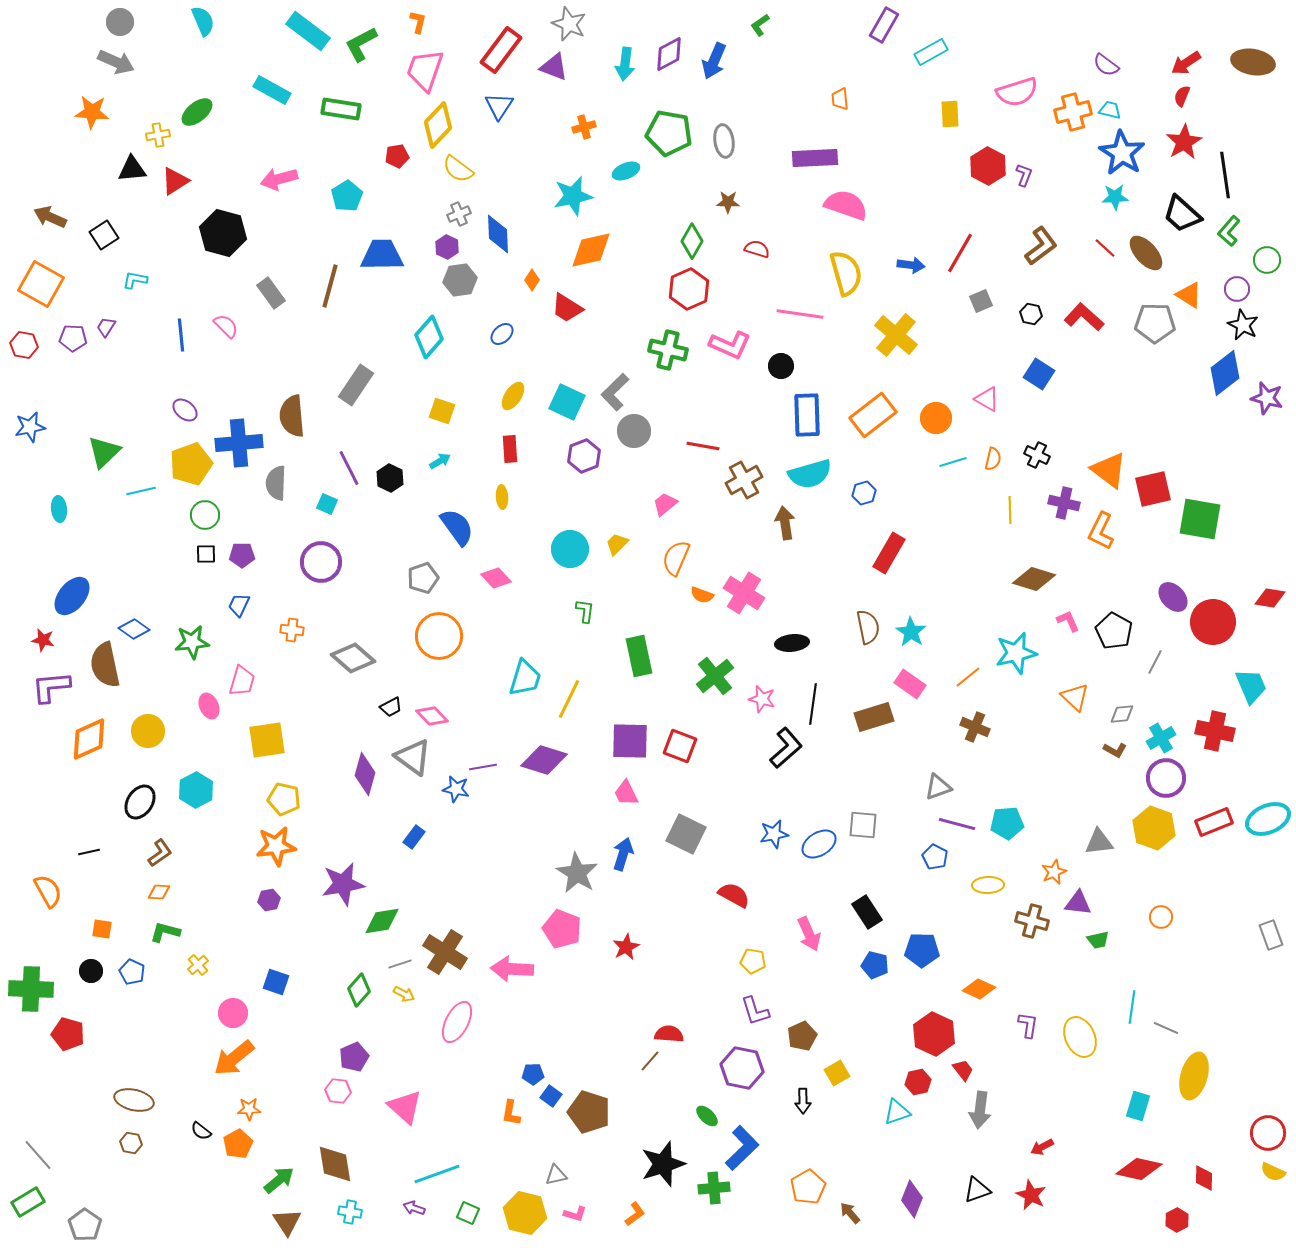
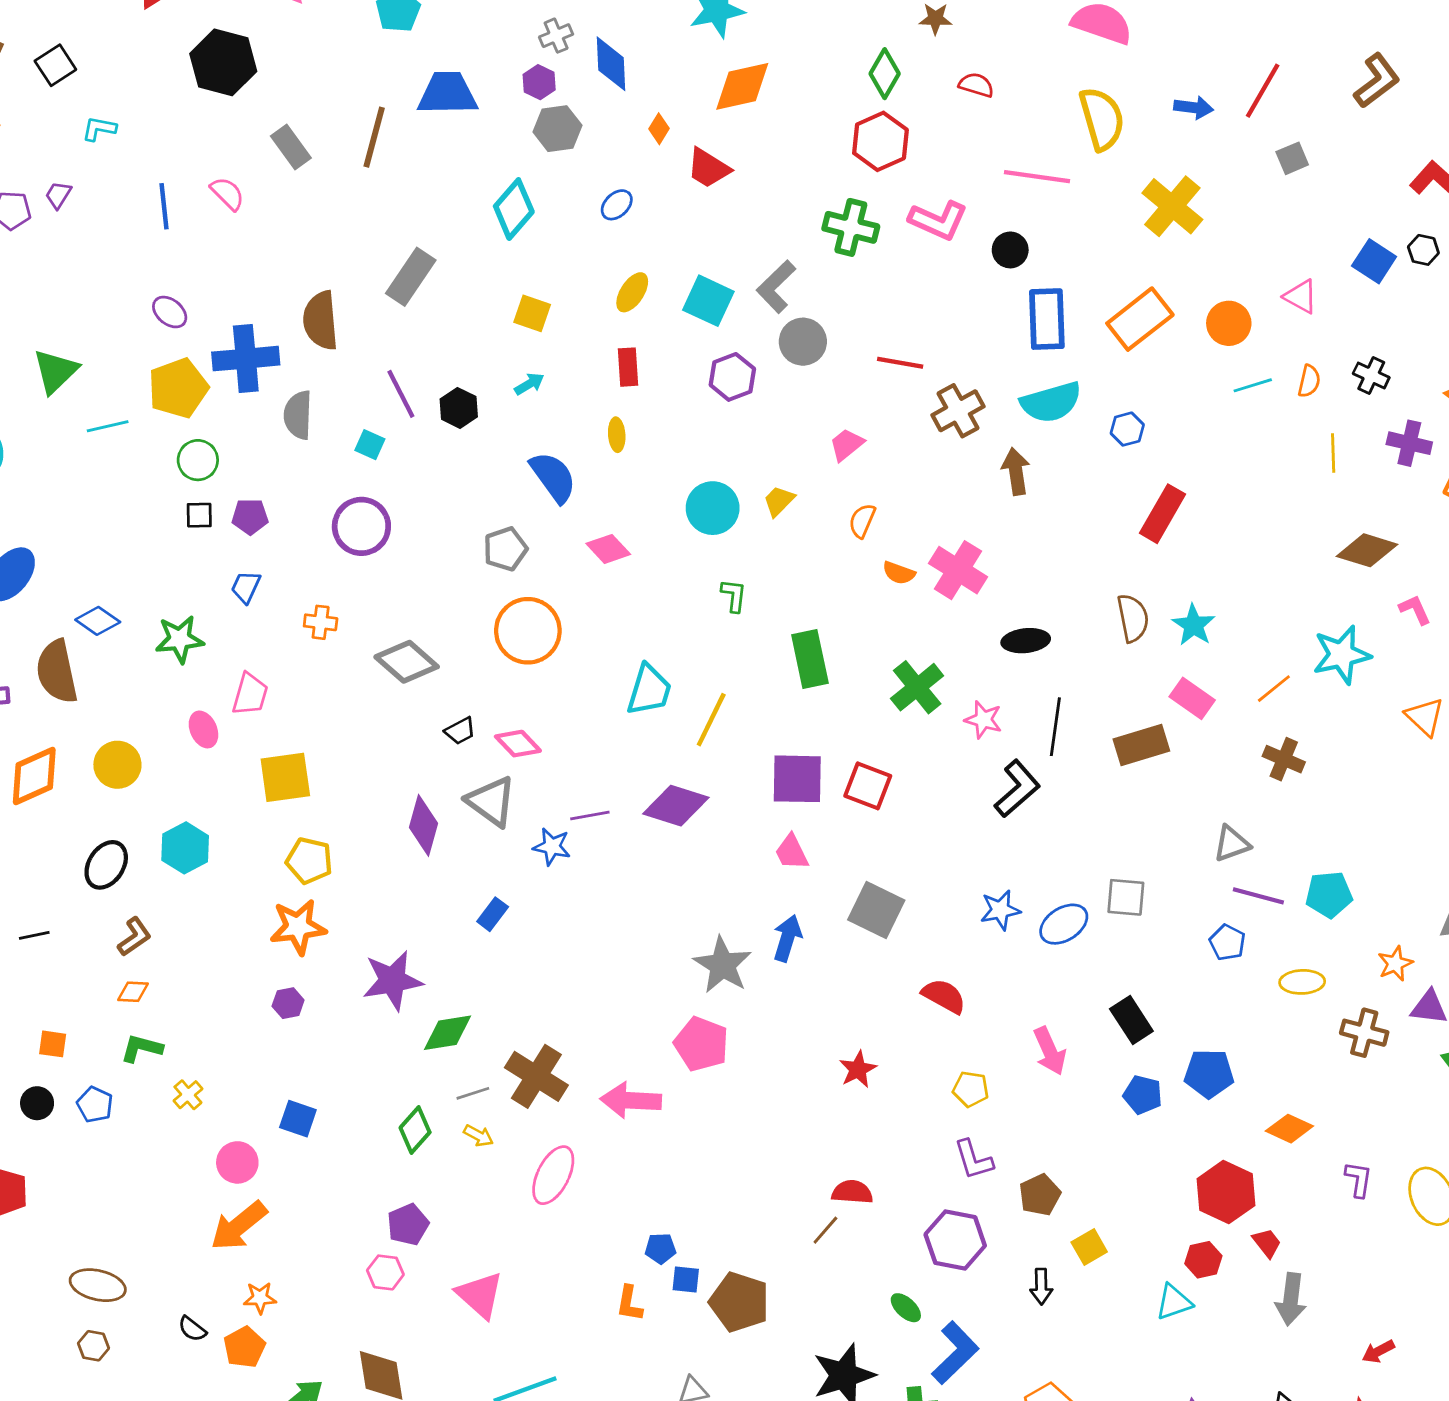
black hexagon: (1031, 314) -> (1423, 250), moved
orange semicircle: (676, 558) -> (862, 521), size x0.7
red star: (626, 947) -> (858, 1069), moved
blue square: (551, 1096) -> (686, 1279), turned -30

